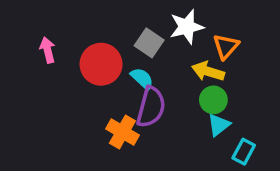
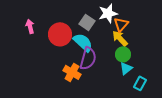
orange triangle: (226, 46) -> (121, 24), moved
yellow arrow: (208, 71) -> (120, 38), turned 30
cyan semicircle: (142, 78) -> (83, 42), size x1.5

